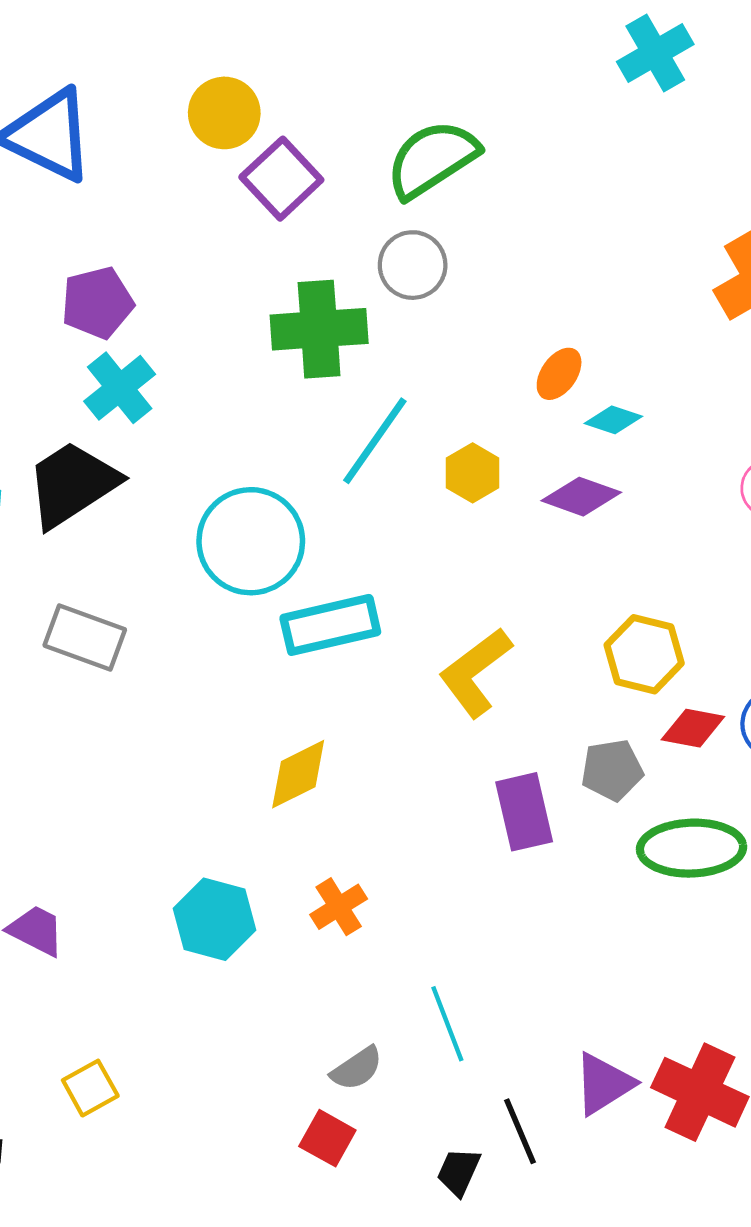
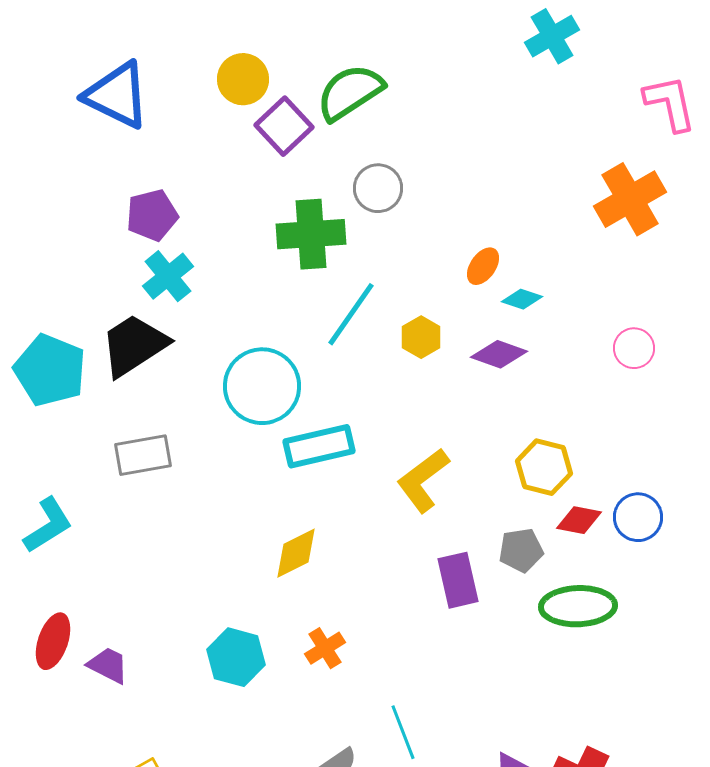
green semicircle: (432, 159) -> (350, 92), moved
gray rectangle: (85, 637) -> (143, 455), turned -30

